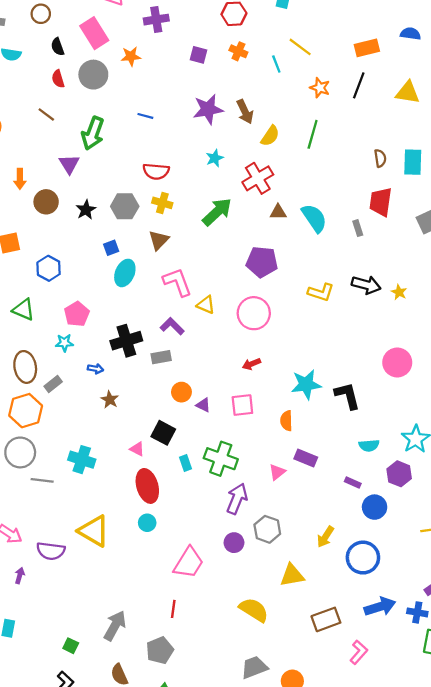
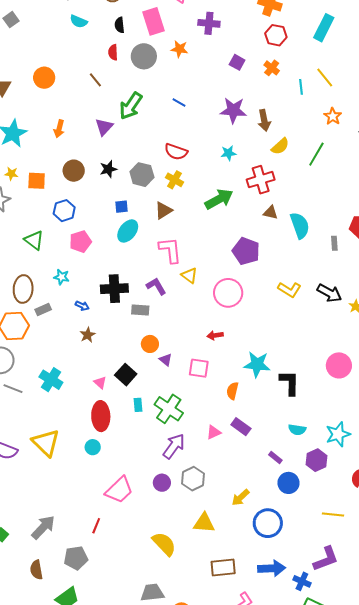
brown circle: (46, 202) -> (74, 171), moved
pink pentagon: (77, 314) -> (80, 242), moved

